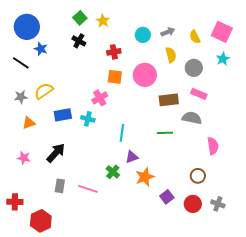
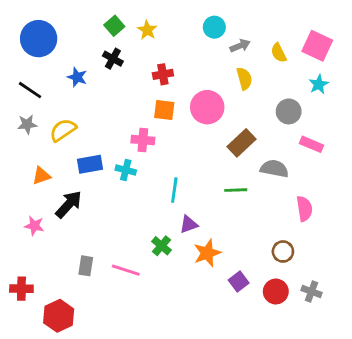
cyan circle: (143, 35) -> (214, 27), moved
blue star: (41, 49) -> (77, 77), moved
gray circle: (194, 68) -> (289, 111), moved
pink rectangle: (199, 94) -> (312, 144), moved
gray star: (21, 97) -> (27, 124), moved
pink cross: (100, 98) -> (143, 140), turned 35
brown rectangle: (169, 100) -> (241, 143), turned -36
black arrow: (56, 153) -> (69, 204), moved

